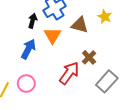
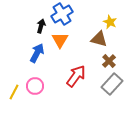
brown triangle: (80, 25) -> (99, 39), moved
brown cross: (89, 57) -> (109, 61), moved

